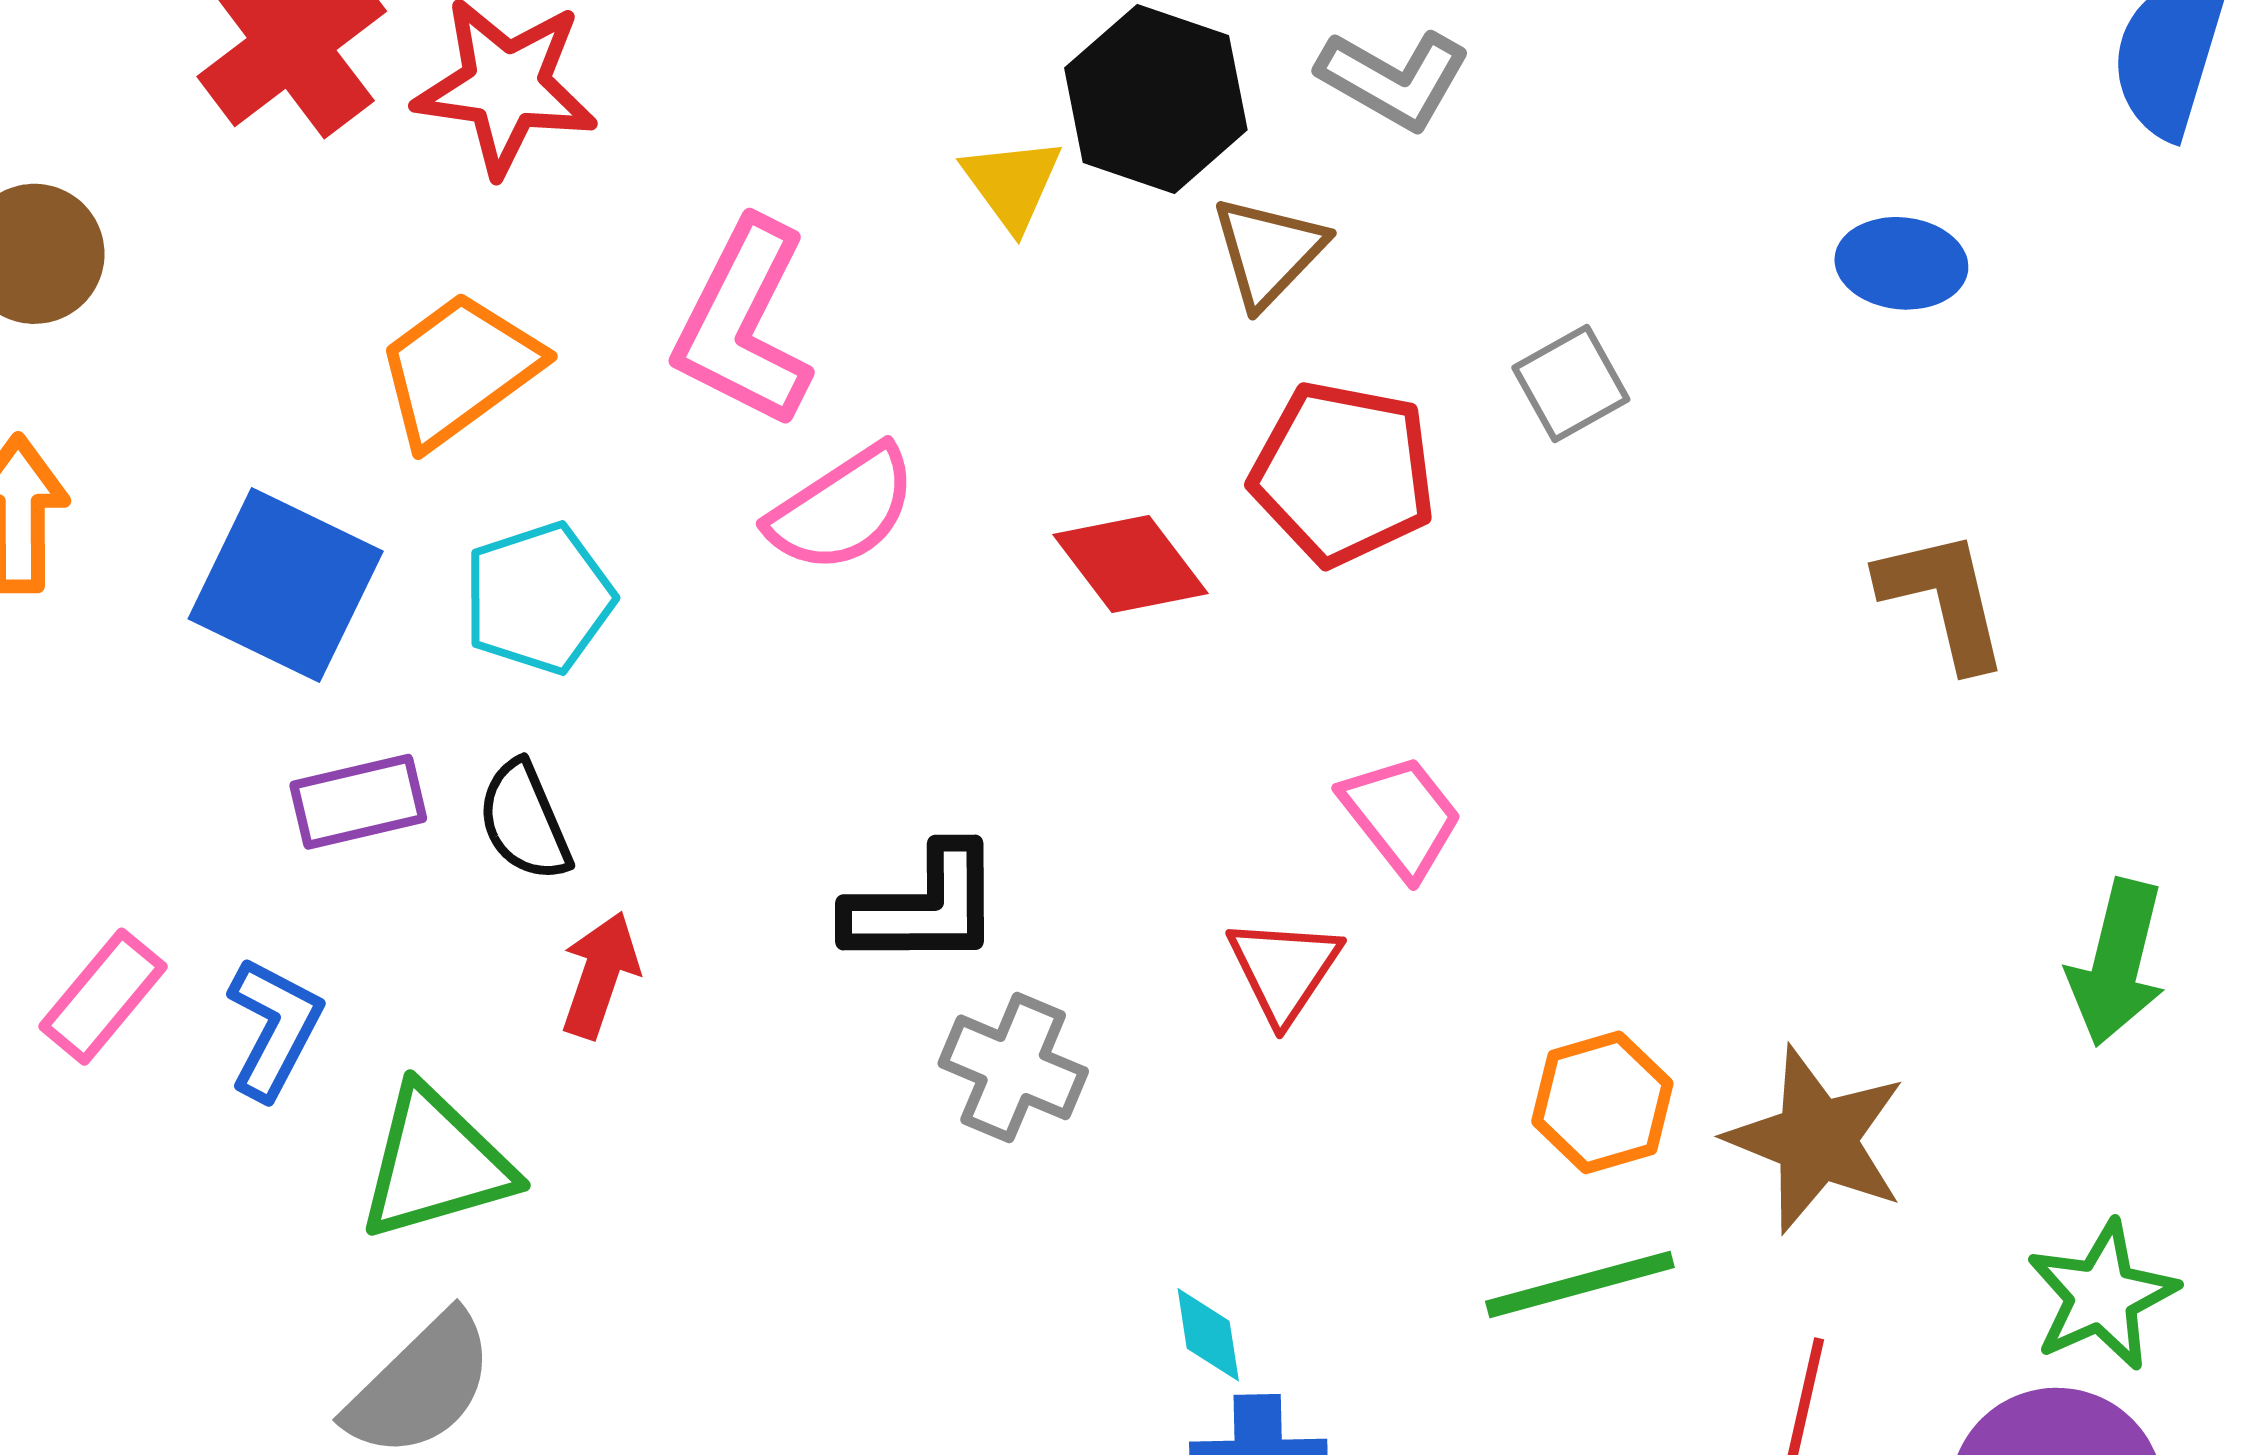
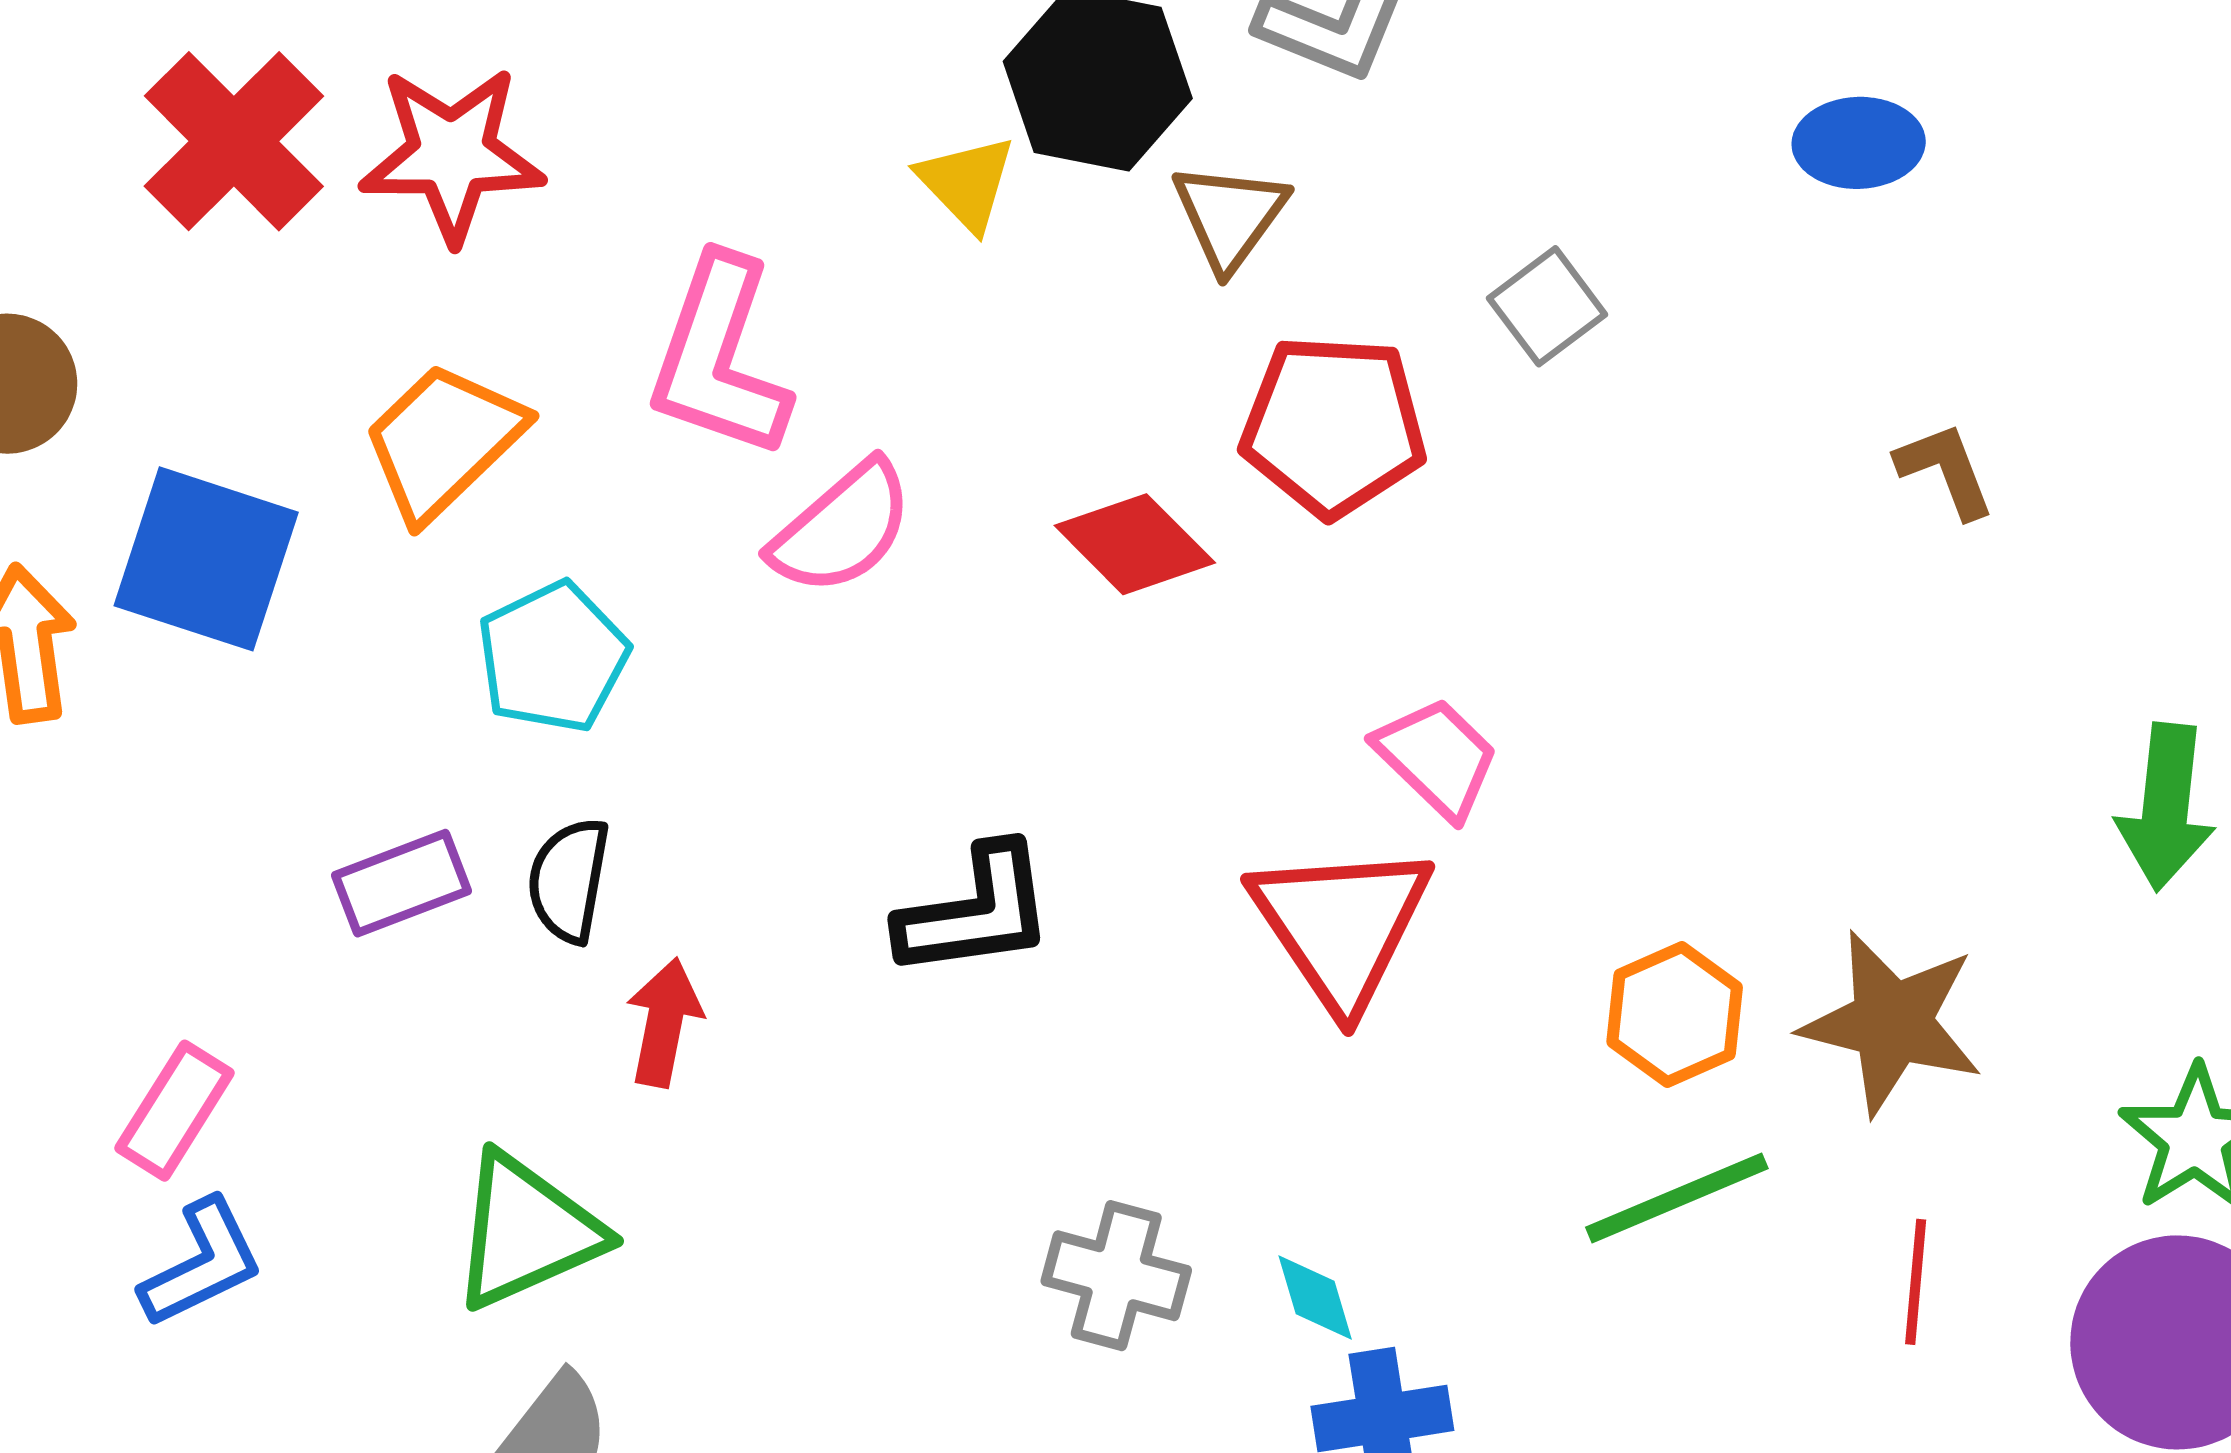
blue square: (286, 585) -> (206, 559), moved
brown L-shape: (1944, 599) -> (1945, 470), size x0.7
black semicircle: (524, 821) -> (569, 880), turned 41
red triangle: (1284, 969) -> (1341, 925), size x1.6
blue L-shape: (274, 1028) -> (202, 1263), moved, turned 44
gray cross: (1013, 1067) -> (1116, 1276), moved

